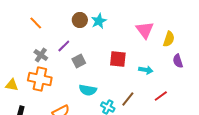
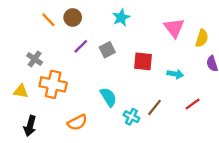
brown circle: (80, 20) -> (73, 17), moved
gray cross: (41, 55) -> (35, 59), moved
gray square: (79, 61) -> (107, 50), moved
cyan semicircle: (88, 90) -> (108, 97), turned -132

